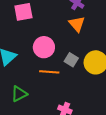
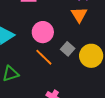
orange line: (49, 72) -> (44, 57), turned 30

